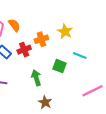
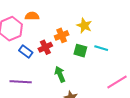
orange semicircle: (14, 25) -> (32, 16), moved, turned -48
green square: (60, 66) -> (80, 51), moved

